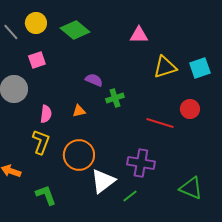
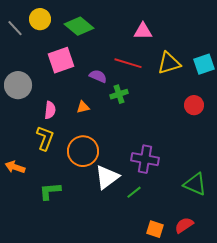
pink square: (37, 60) -> (61, 60), moved, size x1.5
red line: (160, 123) -> (128, 63), moved
green L-shape: (46, 195) -> (50, 191), turned -75

